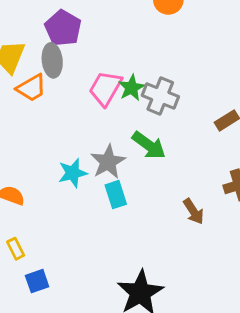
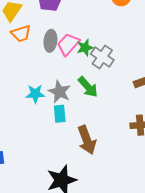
gray ellipse: (52, 60) -> (50, 41), moved
gray star: (108, 162) -> (59, 92), turned -30
brown arrow: (193, 211) -> (87, 140), moved, size x1.6

